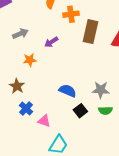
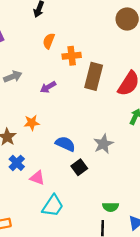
orange star: (30, 60) -> (32, 123), moved
gray star: (101, 90) -> (103, 144), turned -30
green semicircle: (105, 111) -> (111, 207), moved

